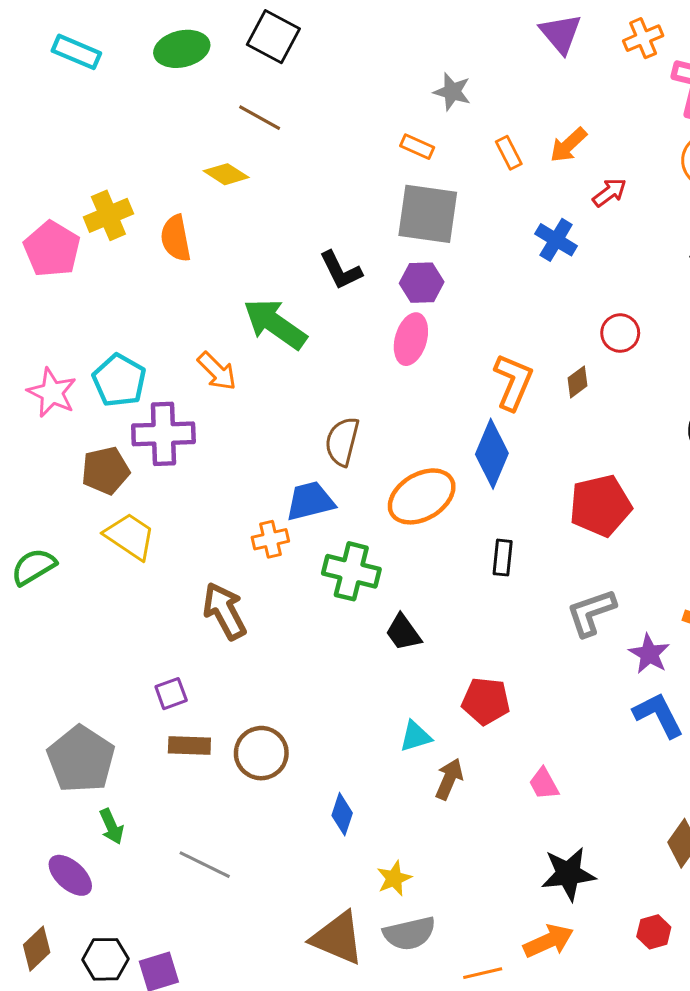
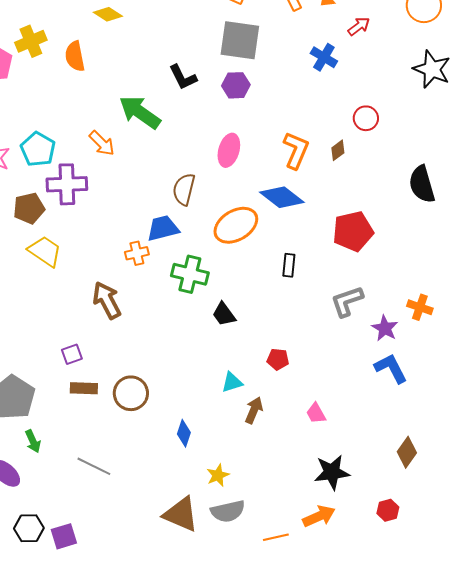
pink ellipse: (411, 339) -> (229, 150), moved
blue diamond: (492, 454) -> (282, 197), turned -75
red pentagon: (486, 701) -> (278, 359), size x0.7

